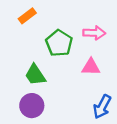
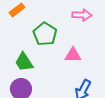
pink arrow: (94, 33) -> (82, 15), moved

